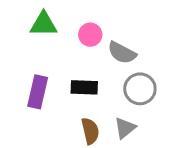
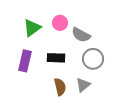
green triangle: (44, 24) -> (32, 28), moved, turned -36

